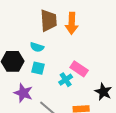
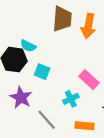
cyan semicircle: (37, 47) -> (28, 46), moved
cyan cross: (66, 80) -> (71, 99), moved

